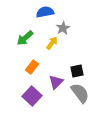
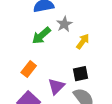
green arrow: (25, 38) -> (41, 36), moved
yellow arrow: (52, 43) -> (83, 41), moved

